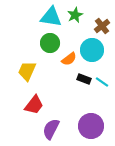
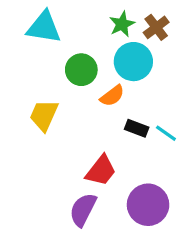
cyan triangle: (51, 17) -> (44, 27), moved
brown cross: (102, 26) -> (156, 27), moved
cyan circle: (92, 50) -> (133, 62), moved
red trapezoid: (34, 105) -> (101, 171), moved

